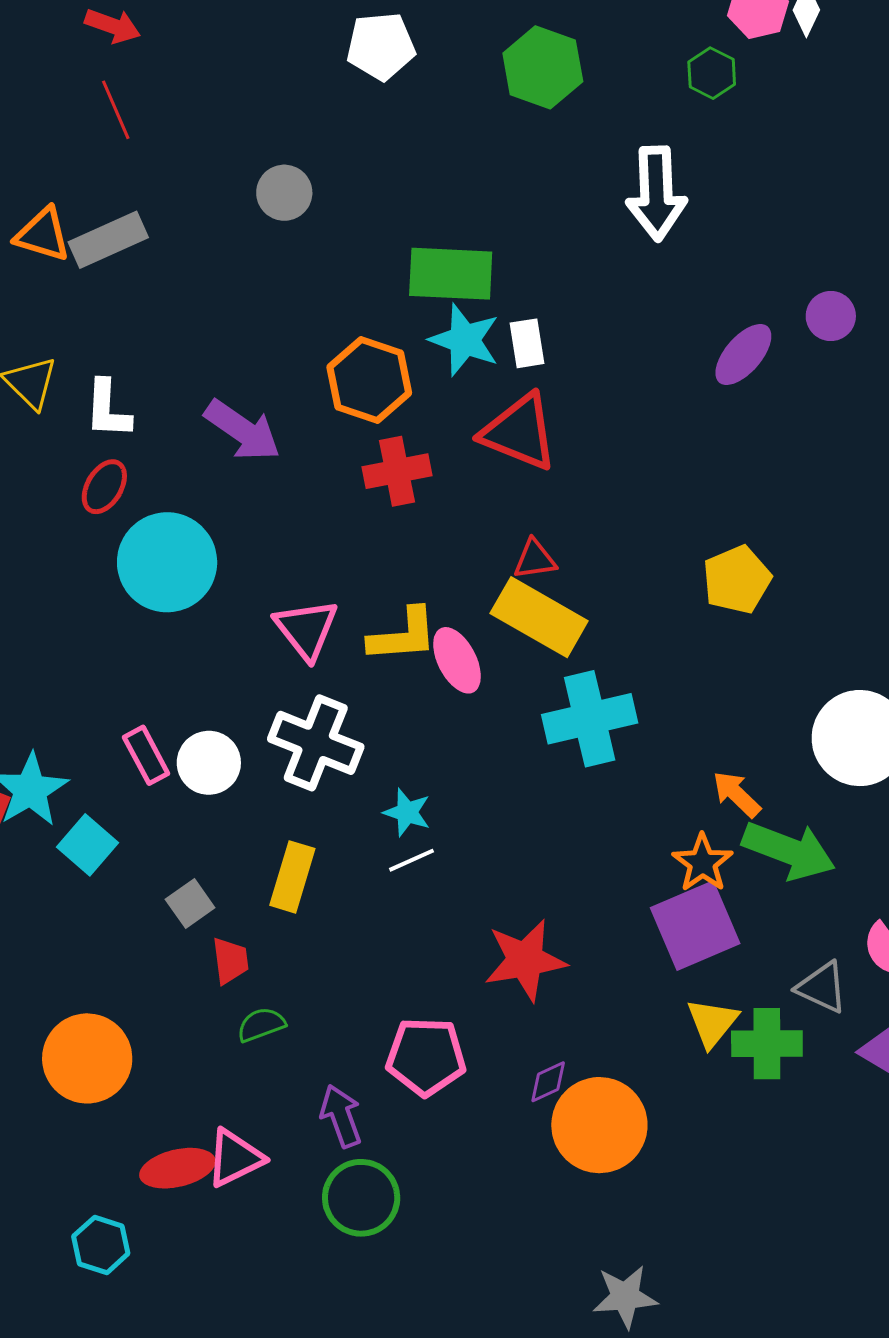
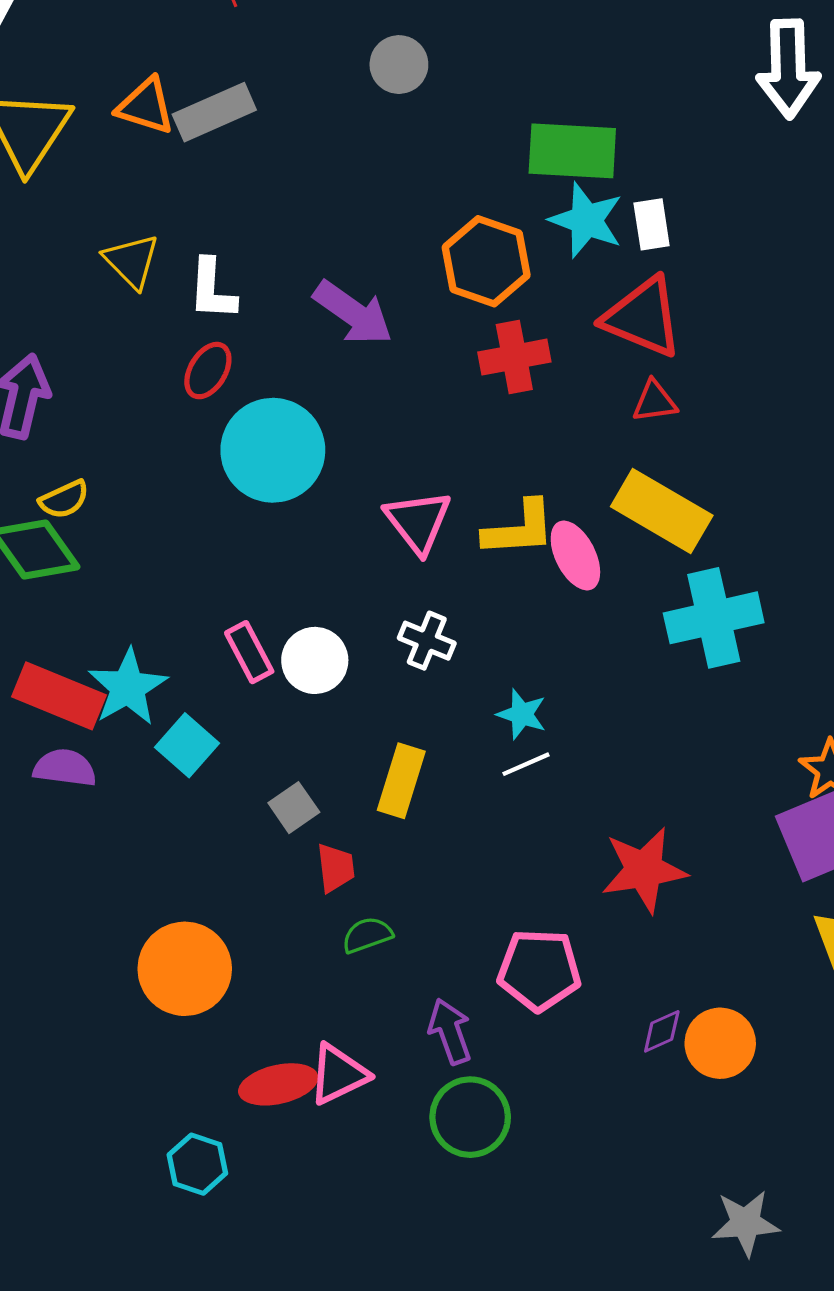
red triangle: (535, 559) -> (655, 401), moved
white cross: (316, 743) -> (427, 641), size x0.6
purple diamond: (548, 1082) -> (662, 1031), moved
orange circle: (599, 1125) -> (720, 1043), size x0.7

